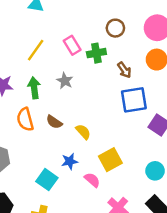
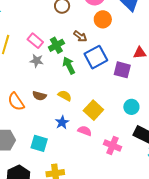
pink rectangle: (72, 45) -> (35, 41), moved
green cross: (96, 53) -> (56, 45), moved
green arrow: (34, 88) -> (69, 66), moved
cyan square: (47, 180) -> (39, 143), moved

